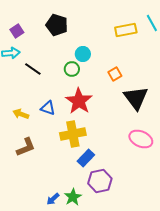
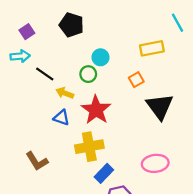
yellow rectangle: (126, 30) -> (152, 48), moved
yellow arrow: (21, 114) -> (65, 93), moved
pink ellipse: (141, 139) -> (155, 163), moved, turned -30
brown L-shape: (26, 147) -> (37, 161), turned 80

